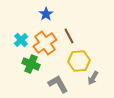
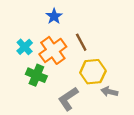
gray arrow: (93, 78) -> (109, 92), turned 72
gray L-shape: (58, 84) -> (68, 99), turned -95

